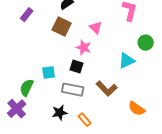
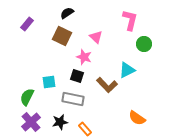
green circle: (146, 43) -> (144, 44), moved
brown L-shape: (107, 89) -> (107, 85), moved
purple cross: (17, 109) -> (31, 122), moved

